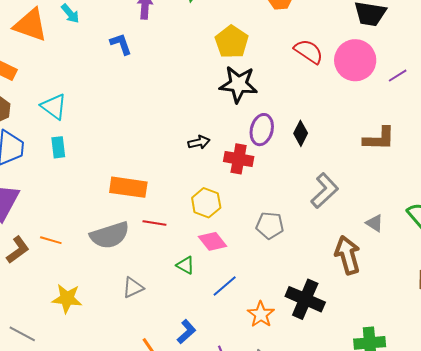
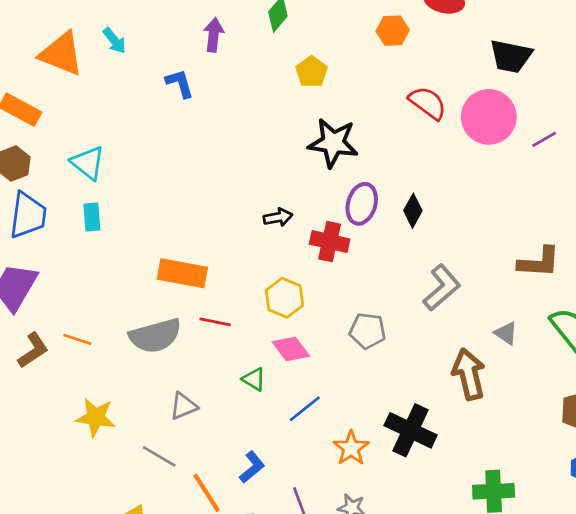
yellow pentagon: (232, 42) -> (312, 72), moved, size x0.7
brown L-shape: (379, 139) -> (539, 262), moved
gray line: (22, 334) -> (159, 456), moved

